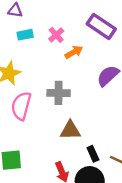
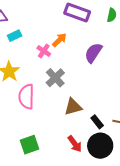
pink cross: (56, 35) -> (44, 51), moved
gray cross: (59, 93) -> (55, 78), turned -30

